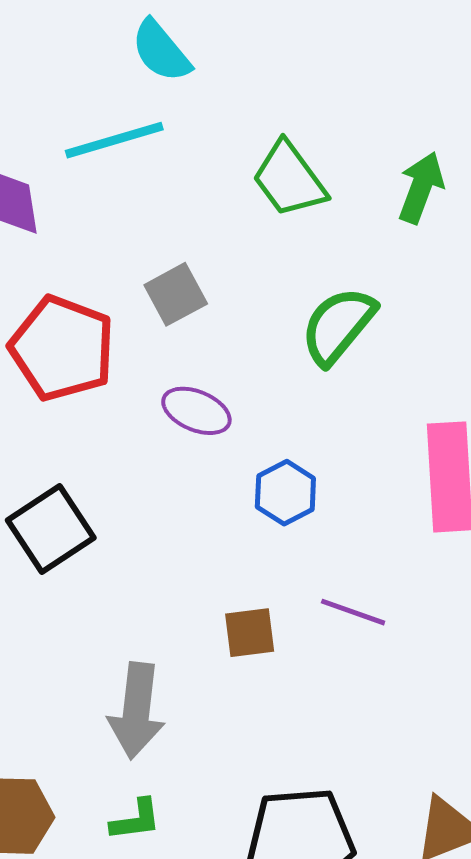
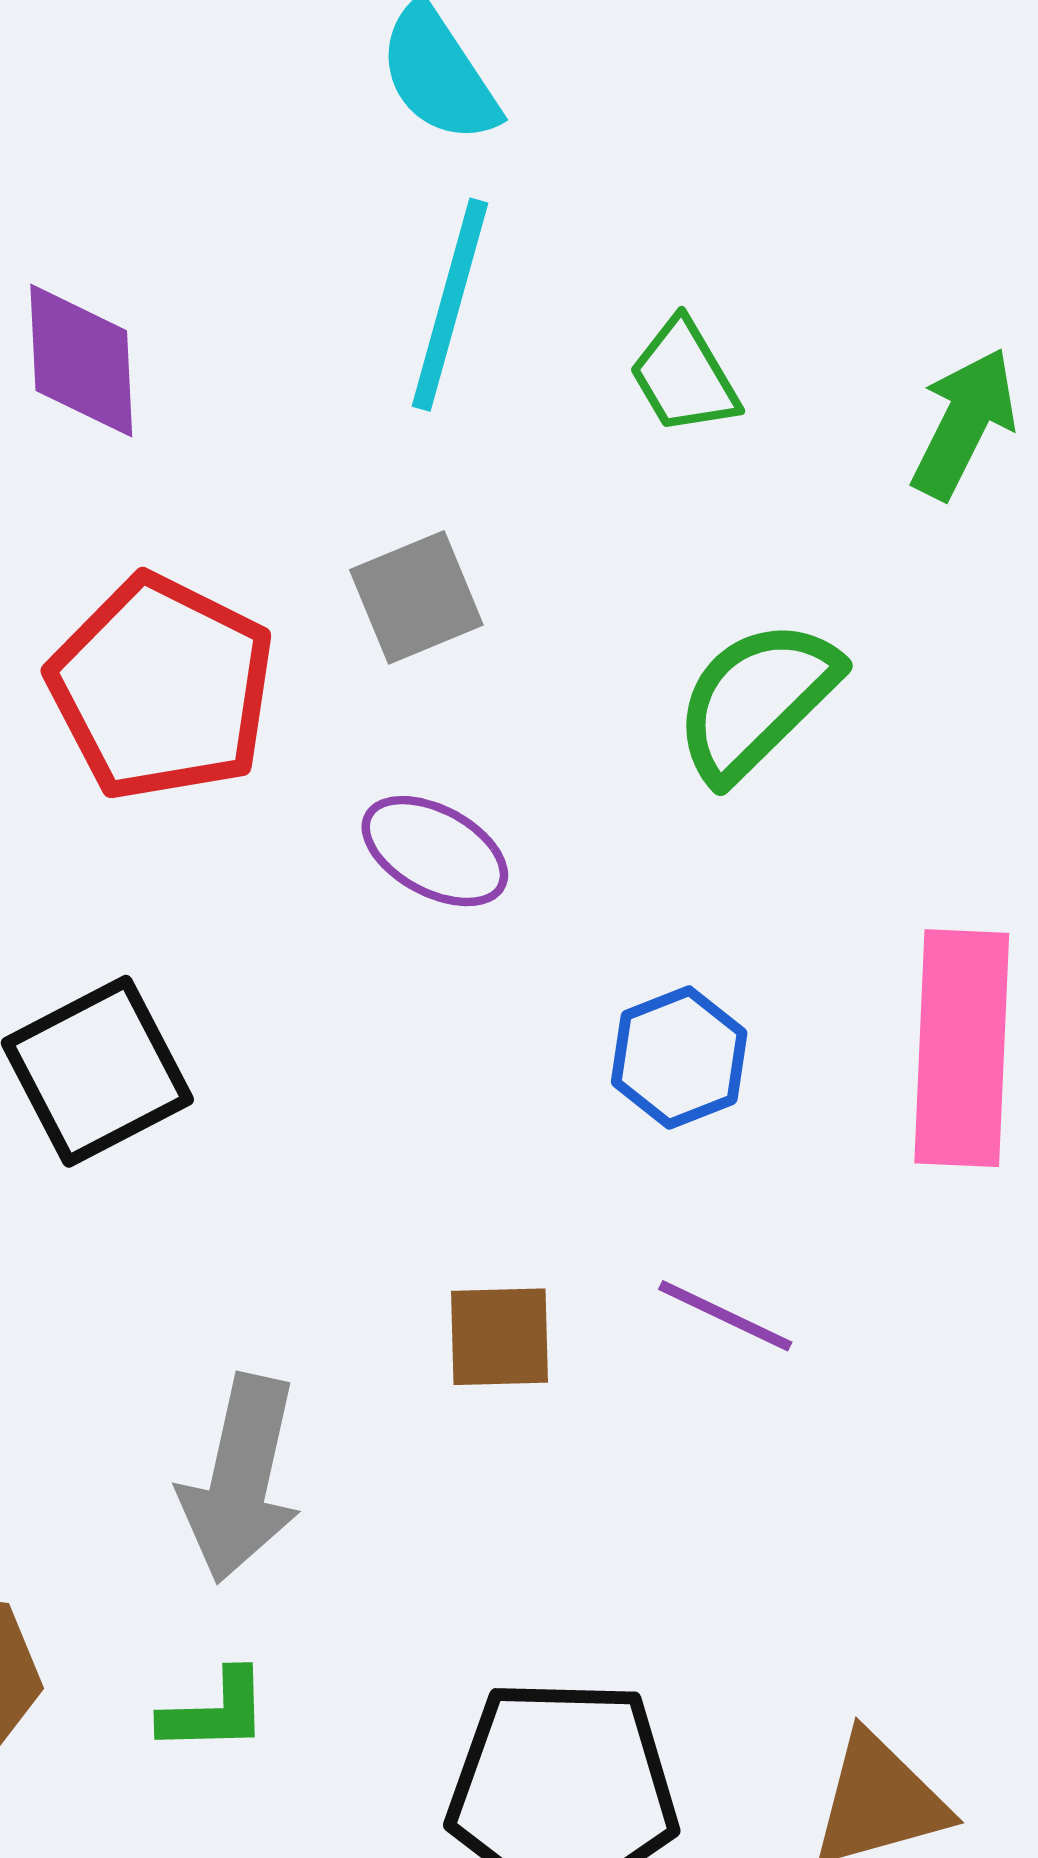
cyan line: (114, 140) -> (450, 305), moved, turned -64
green trapezoid: (289, 179) -> (684, 376), size x0.7
blue hexagon: (285, 493) -> (679, 1057), moved

